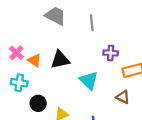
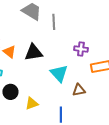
gray line: (92, 23) -> (54, 22), moved
brown triangle: (123, 97) -> (79, 90), moved, turned -40

